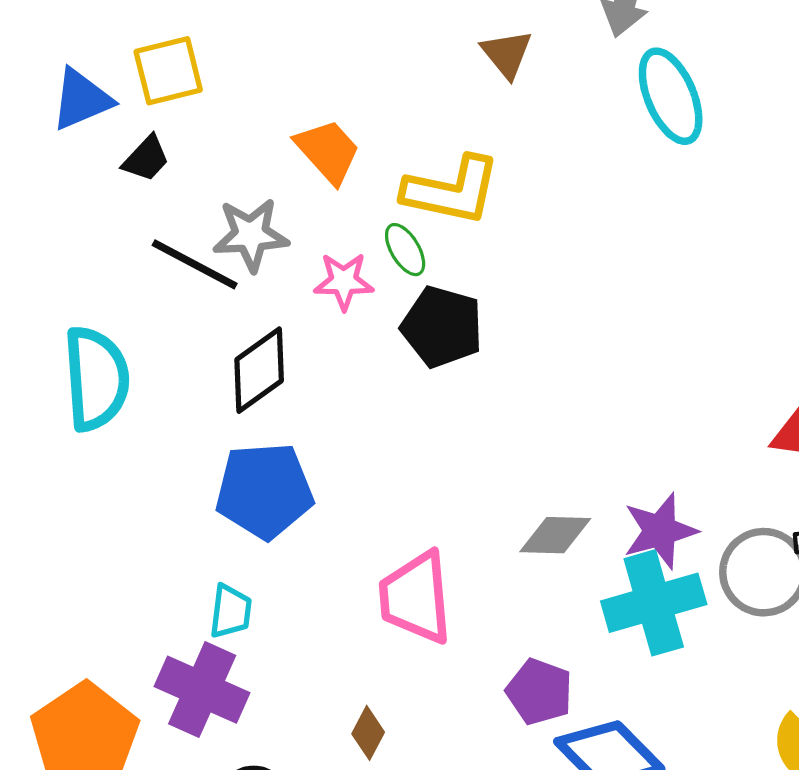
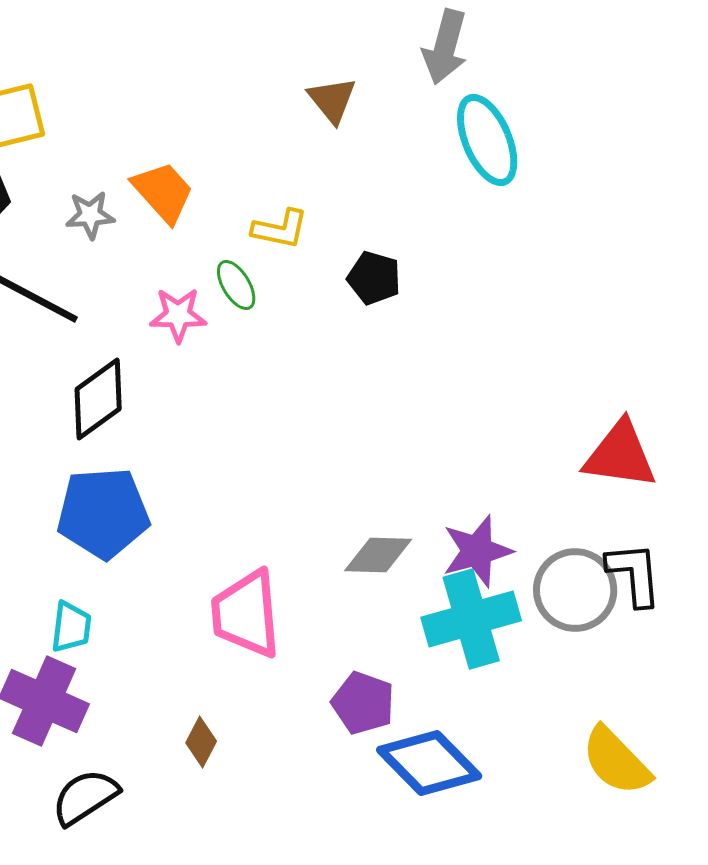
yellow L-shape: (452, 190) -> (280, 229), size x0.6
gray star: (251, 235) -> (90, 215), moved, size x0.7
black pentagon: (442, 327) -> (374, 278), moved, size x0.7

